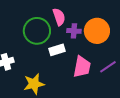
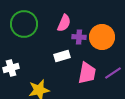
pink semicircle: (59, 17) -> (64, 23), turned 42
green circle: (37, 31) -> (24, 24), moved

